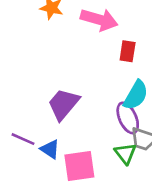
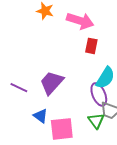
red rectangle: (128, 51) -> (91, 46), moved
purple line: (23, 139) -> (19, 88), moved

